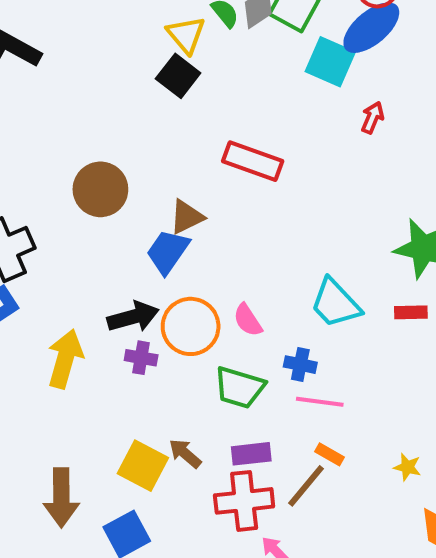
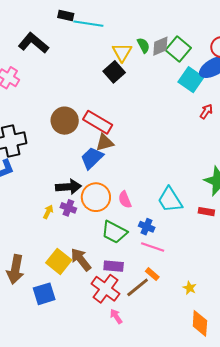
red rectangle: (253, 161) -> (98, 122), moved
yellow arrow: (65, 359) -> (48, 212), moved, size x0.5
brown arrow: (185, 453) -> (81, 260), size x1.4
red cross: (244, 501) -> (105, 289), turned 32

